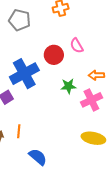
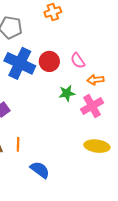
pink semicircle: (77, 46) -> (78, 61), moved
blue cross: (24, 74) -> (20, 63), moved, turned -32

